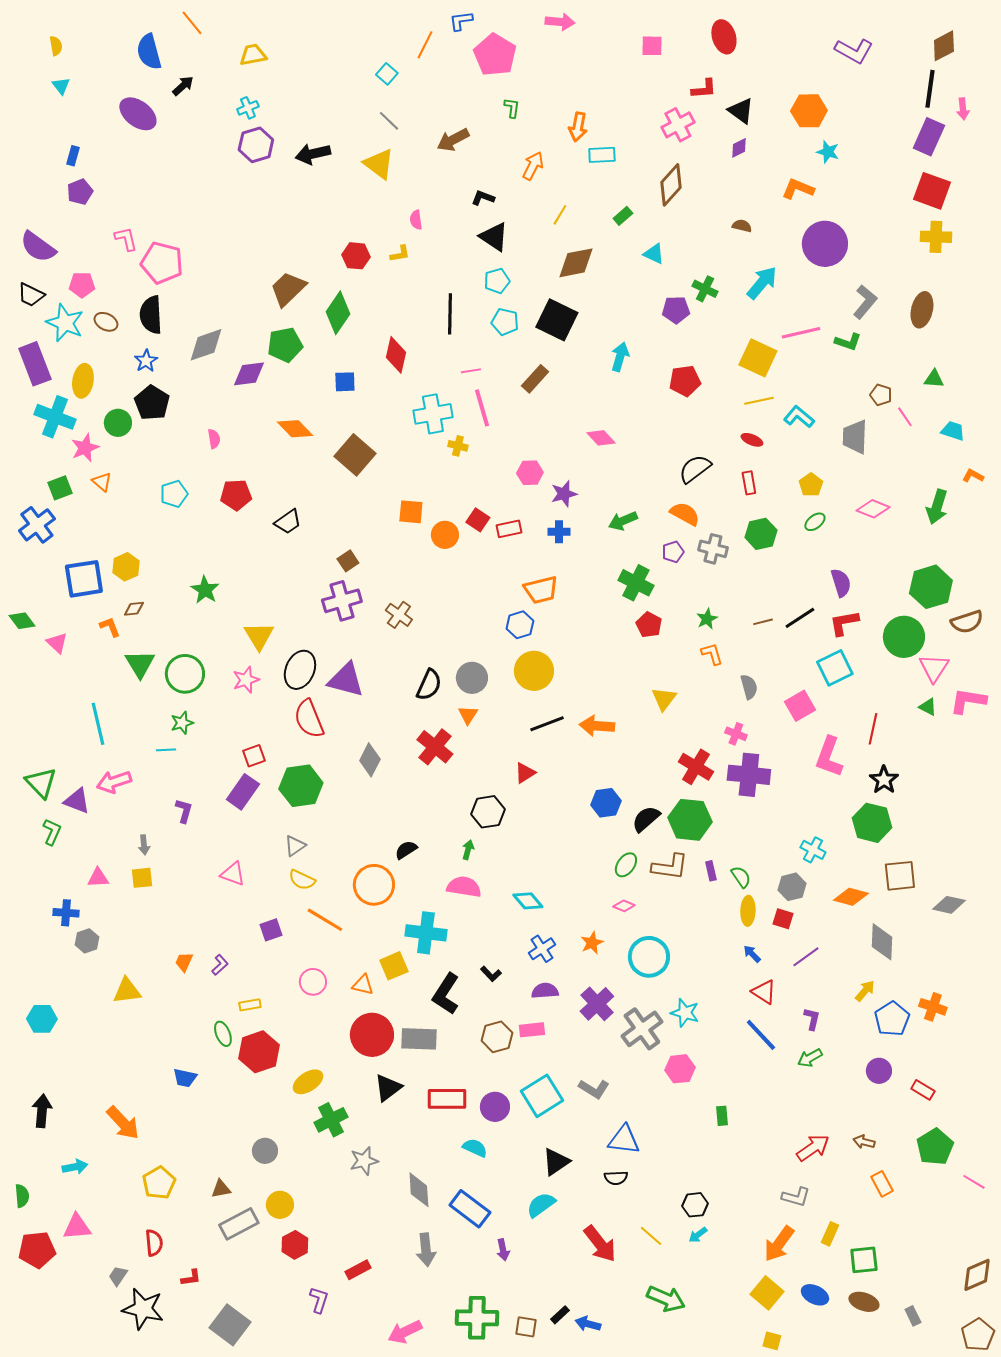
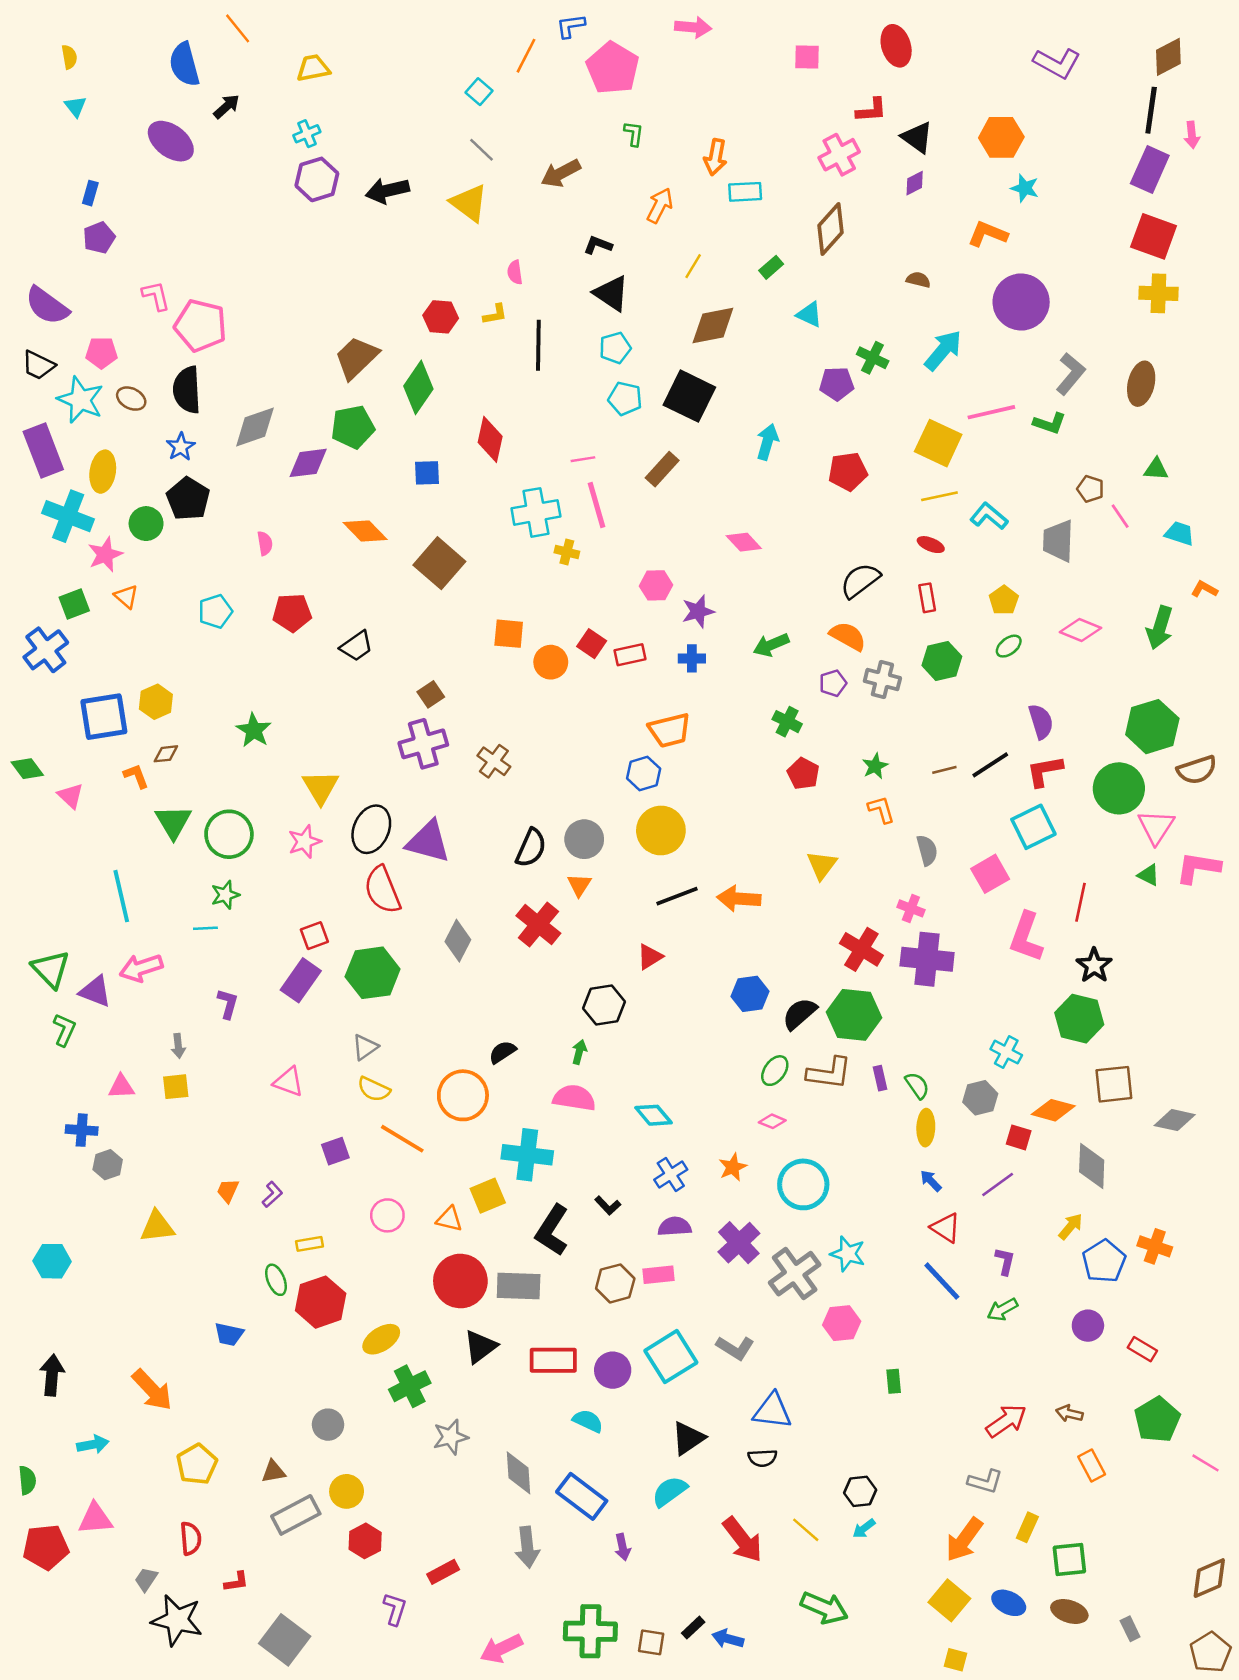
black line: (450, 314) -> (538, 345), moved
green cross: (636, 583) -> (787, 722), size x0.7
red square: (783, 919) -> (1019, 1137), moved

